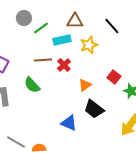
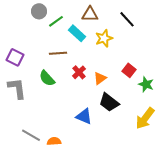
cyan rectangle: (62, 40) -> (77, 33), turned 54
red cross: (64, 65) -> (79, 72), moved

